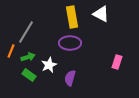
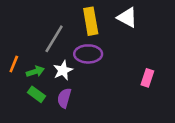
gray line: (26, 32) -> (54, 39), moved
white star: (49, 65) -> (63, 70), moved
purple semicircle: (70, 78) -> (64, 98), moved

